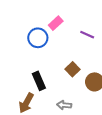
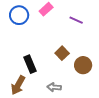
blue circle: (38, 38) -> (19, 15), moved

